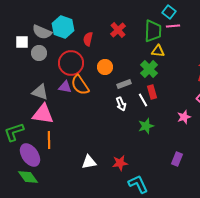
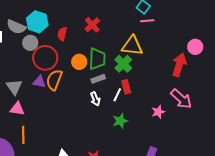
green trapezoid: (153, 31) -> (97, 59), moved
yellow triangle: (158, 51) -> (132, 46), size x1.6
gray circle: (39, 53) -> (30, 43), moved
orange semicircle: (80, 85) -> (54, 80), turned 55
gray triangle: (40, 92) -> (14, 87), turned 36
white line: (143, 100) -> (117, 95), turned 56
pink triangle: (43, 114) -> (17, 109), size x0.7

